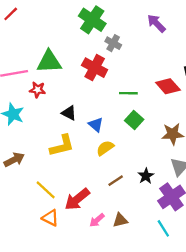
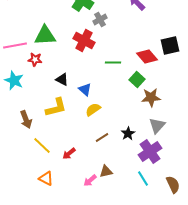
gray cross: (113, 43) -> (100, 20), turned 32
green square: (134, 120) -> (137, 80), moved
brown arrow: (14, 160) -> (26, 120), moved, turned 96
red arrow: (77, 199) -> (69, 154), size x0.6
orange triangle: (50, 218) -> (46, 178), moved
pink arrow: (97, 220) -> (90, 180), moved

